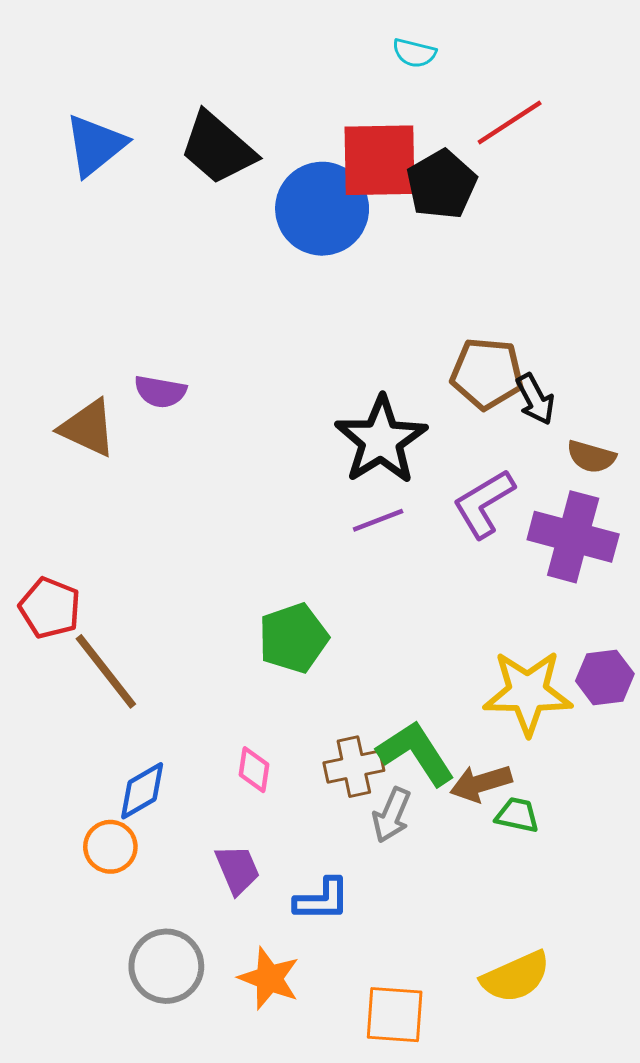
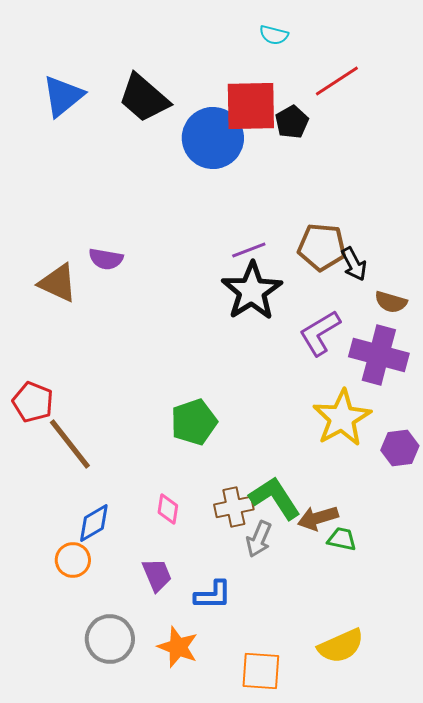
black pentagon: (442, 184) -> (292, 122), size x0.7
purple line: (378, 520) -> (249, 250), moved
yellow star: (528, 693) -> (342, 418), moved, turned -30

